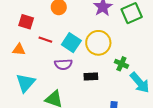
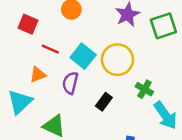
orange triangle: (19, 49) -> (38, 75), moved, turned -32
purple semicircle: (63, 64) -> (70, 83), turned 102
black rectangle: (91, 77) -> (104, 102), turned -56

